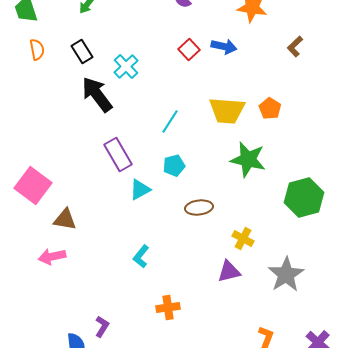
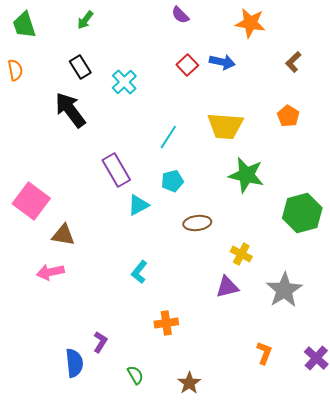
orange semicircle: (37, 50) -> (15, 70), moved
black arrow: (97, 94) -> (70, 110), moved
orange pentagon: (270, 108) -> (288, 116), moved

